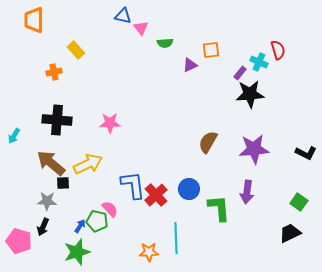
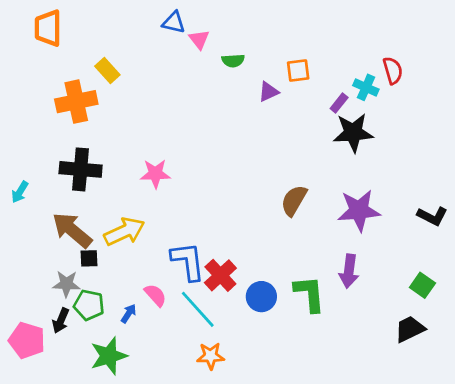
orange cross: (54, 72) -> (76, 102), size x1.8
blue circle: (189, 189) -> (261, 297), moved
green pentagon: (97, 221) -> (89, 305), moved
blue arrow: (80, 226) -> (129, 314), moved
cyan line: (176, 238) -> (198, 309), moved, turned -40

